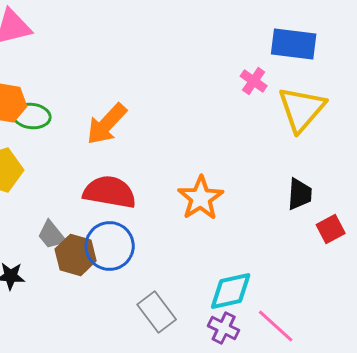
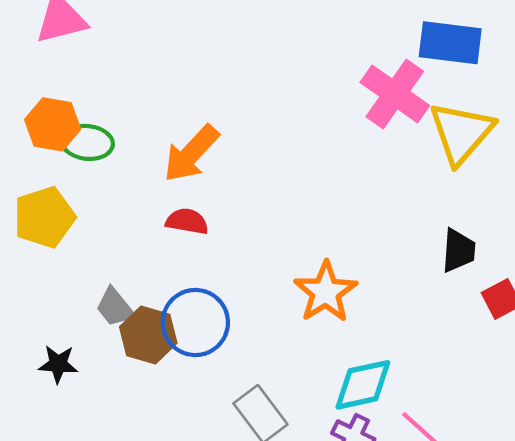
pink cross: (254, 81) -> (395, 94), size x1.8
red semicircle: (110, 192) -> (187, 221), moved, size x0.6
orange star: (201, 198) -> (326, 292), moved

